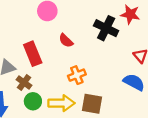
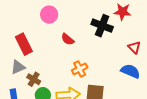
red rectangle: (33, 54) -> (24, 44), moved

